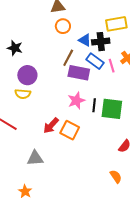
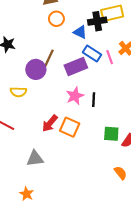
black cross: (101, 42) -> (97, 21), moved
brown line: (68, 58) -> (49, 58), moved
purple rectangle: (79, 73) -> (76, 67), turned -30
purple circle: (27, 75) -> (36, 69), moved
green square: (112, 109) -> (111, 134), moved, size x0.7

